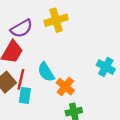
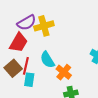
yellow cross: (56, 20) -> (44, 26), moved

